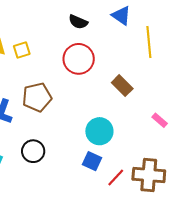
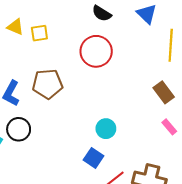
brown rectangle: (122, 86) -> (164, 92), moved
cyan circle: (99, 131) -> (106, 129), size x0.7
black circle: (33, 151) -> (19, 129), moved

